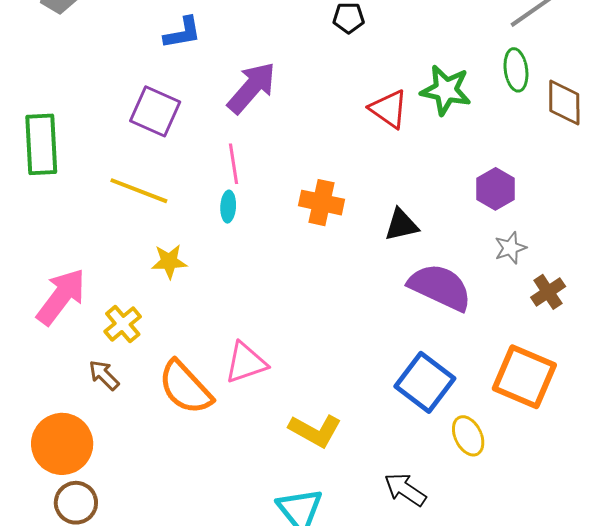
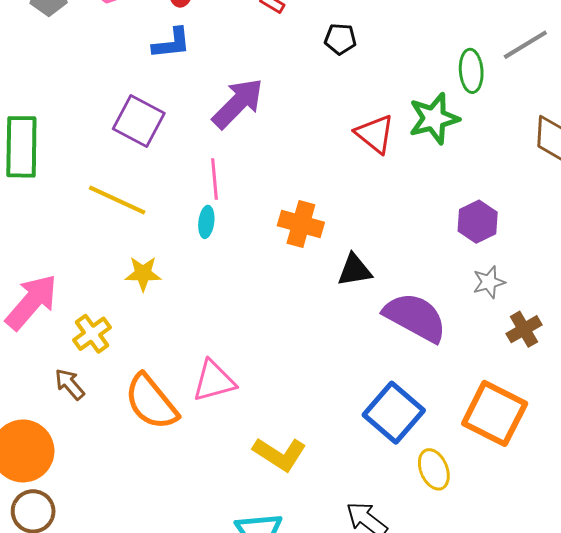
green ellipse: (516, 70) -> (471, 71), moved
green star: (446, 90) -> (434, 118), turned -30
black triangle: (401, 225) -> (355, 270), moved

